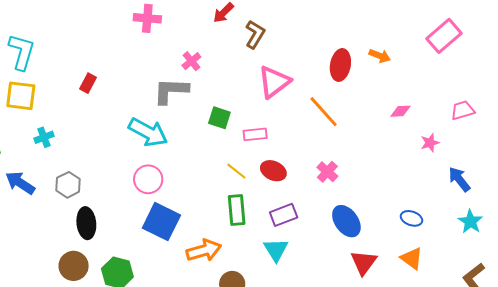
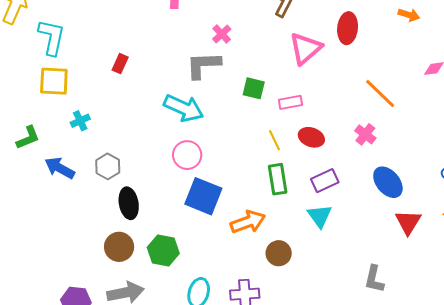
red ellipse: (340, 65) -> (348, 28), moved
orange line: (324, 112) -> (380, 94), moved
yellow line: (236, 171) -> (274, 140), turned 30

